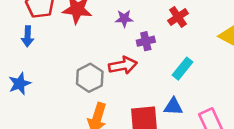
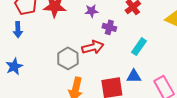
purple cross: (146, 41) -> (109, 27), turned 32

